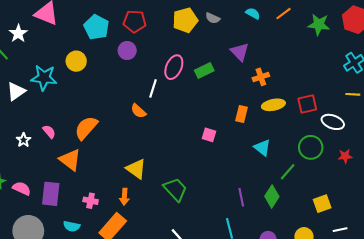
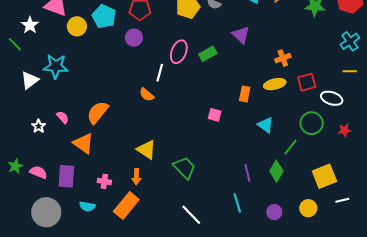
yellow circle: (76, 61) -> (77, 26), moved
orange cross: (261, 77) -> (283, 58), moved
yellow square: (322, 204) -> (324, 176), size x1.4

